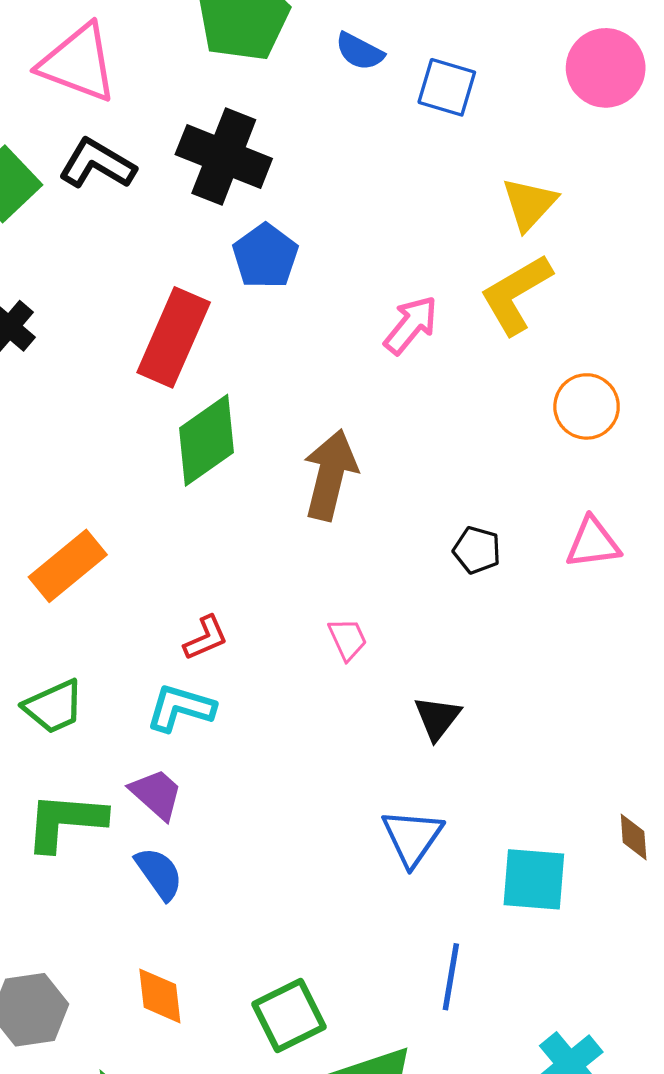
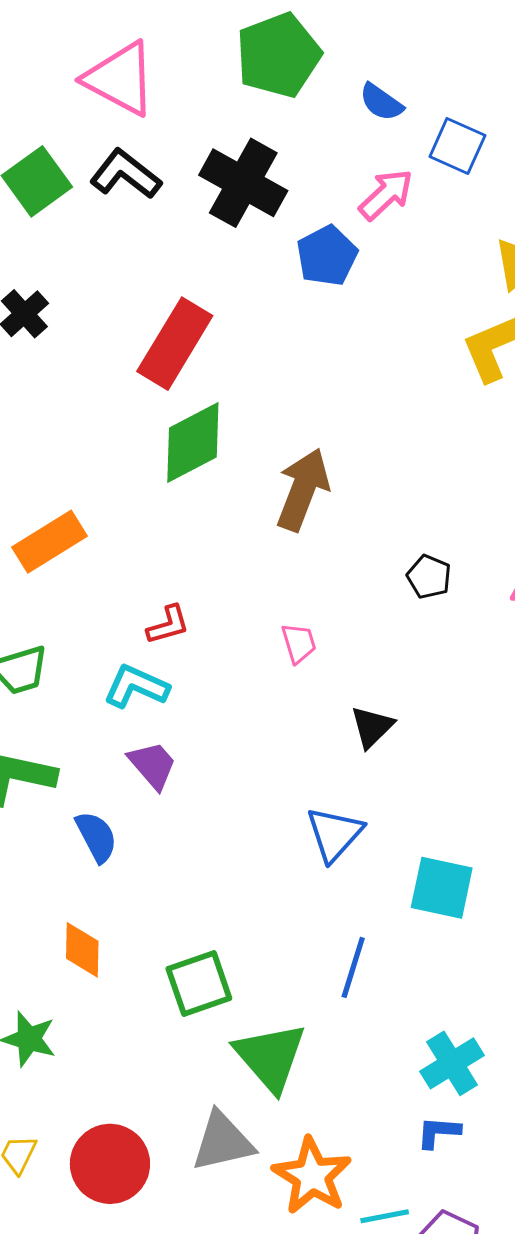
blue pentagon: (265, 256) -> (327, 256), moved
pink arrow: (411, 325) -> (386, 195), moved
purple trapezoid: (156, 794) -> (153, 765), moved

